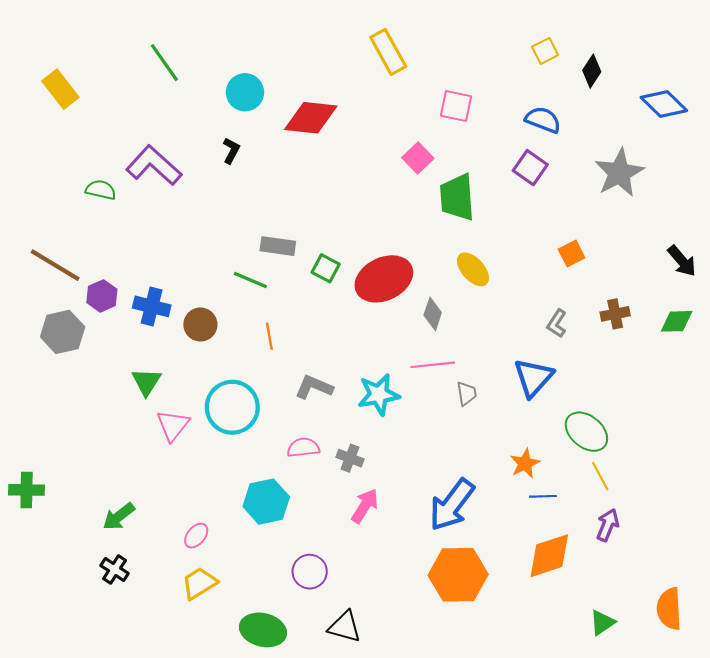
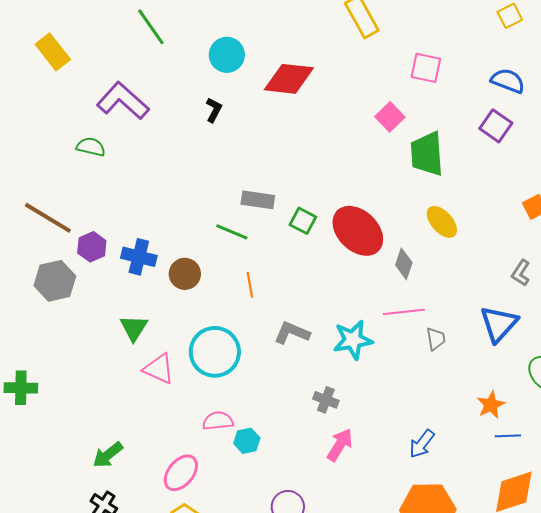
purple L-shape: (154, 165) -> (123, 101), moved
red ellipse: (384, 279) -> (358, 231), turned 70
pink triangle: (173, 425) -> (159, 369), turned -44
pink semicircle: (303, 448) -> (218, 421), moved
green cross: (27, 490) -> (21, 388), moved
cyan hexagon: (266, 502) -> (247, 441), size x0.6
blue arrow: (452, 505) -> (422, 444), size x0.6
pink ellipse: (196, 536) -> (181, 473), size x1.5

